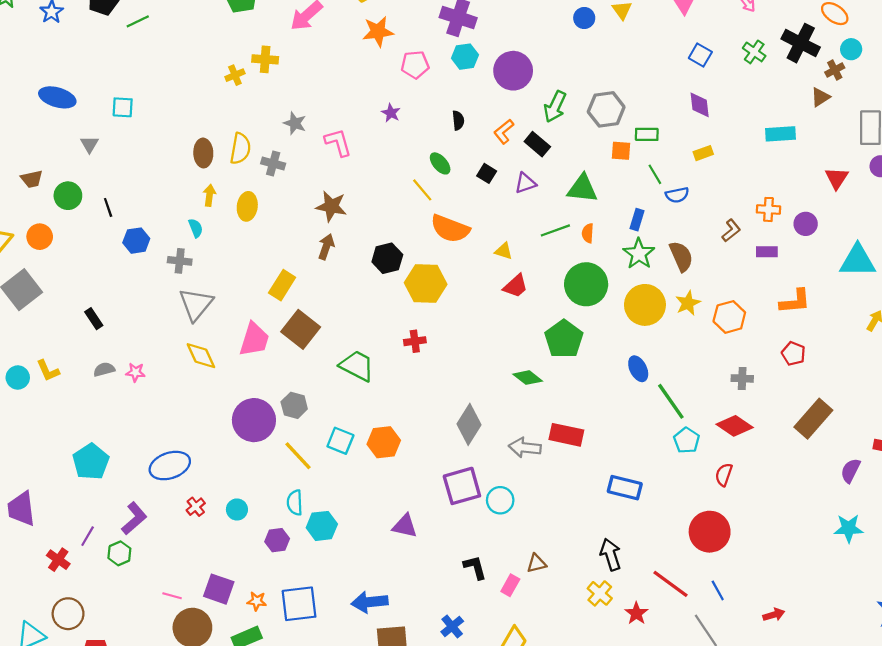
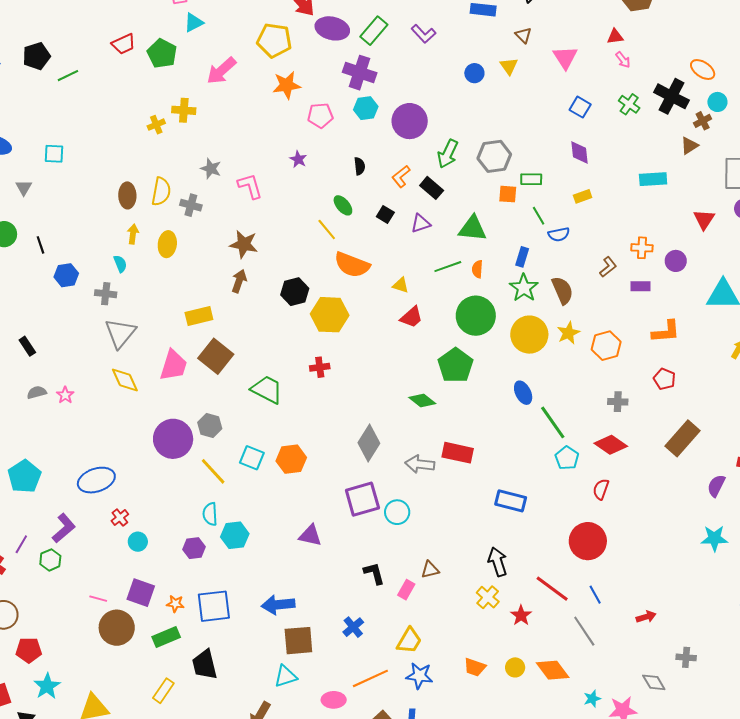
yellow rectangle: (282, 285) -> (199, 316), turned 44
pink star: (135, 372) -> (65, 395), turned 30
cyan circle: (237, 509) -> (138, 542), moved

